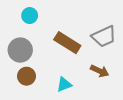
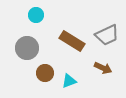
brown circle: (26, 76) -> (45, 73), moved

